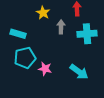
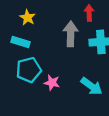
yellow star: (43, 13) -> (27, 17), moved
gray arrow: (61, 27) -> (71, 34), size x1.5

